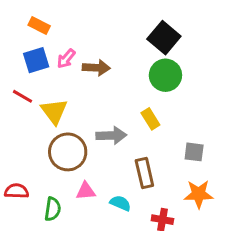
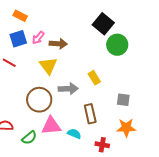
green circle: (165, 75) -> (117, 45), moved
yellow triangle: (54, 111) -> (48, 66), moved
pink triangle: (86, 191) -> (51, 126), size x1.5
green semicircle: (53, 209) -> (29, 138), turned 42

